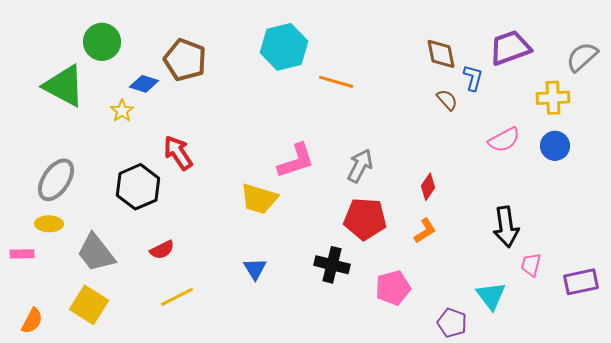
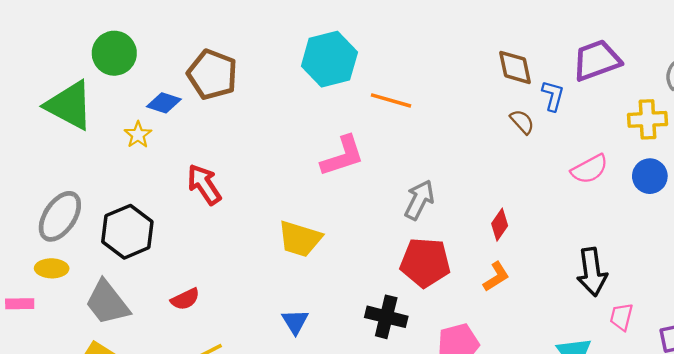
pink L-shape: (296, 161) -> (342, 156), moved
black hexagon: (138, 187) -> (127, 232), moved

